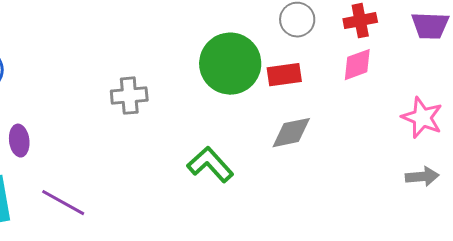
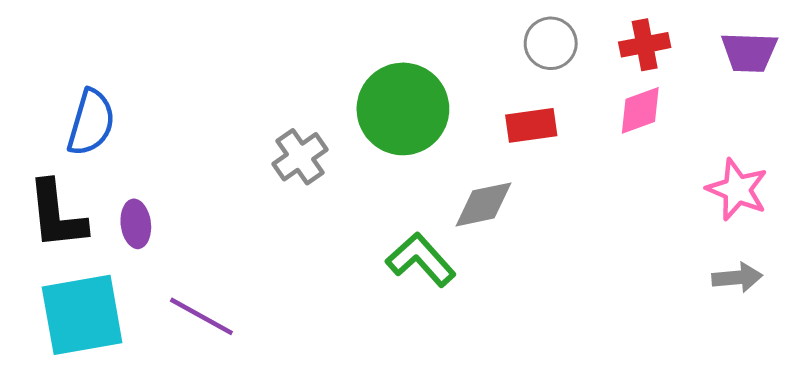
green circle: (230, 64) -> (403, 109), moved
gray cross: (129, 96) -> (300, 157), turned -30
gray diamond: (291, 133) -> (484, 204), moved

